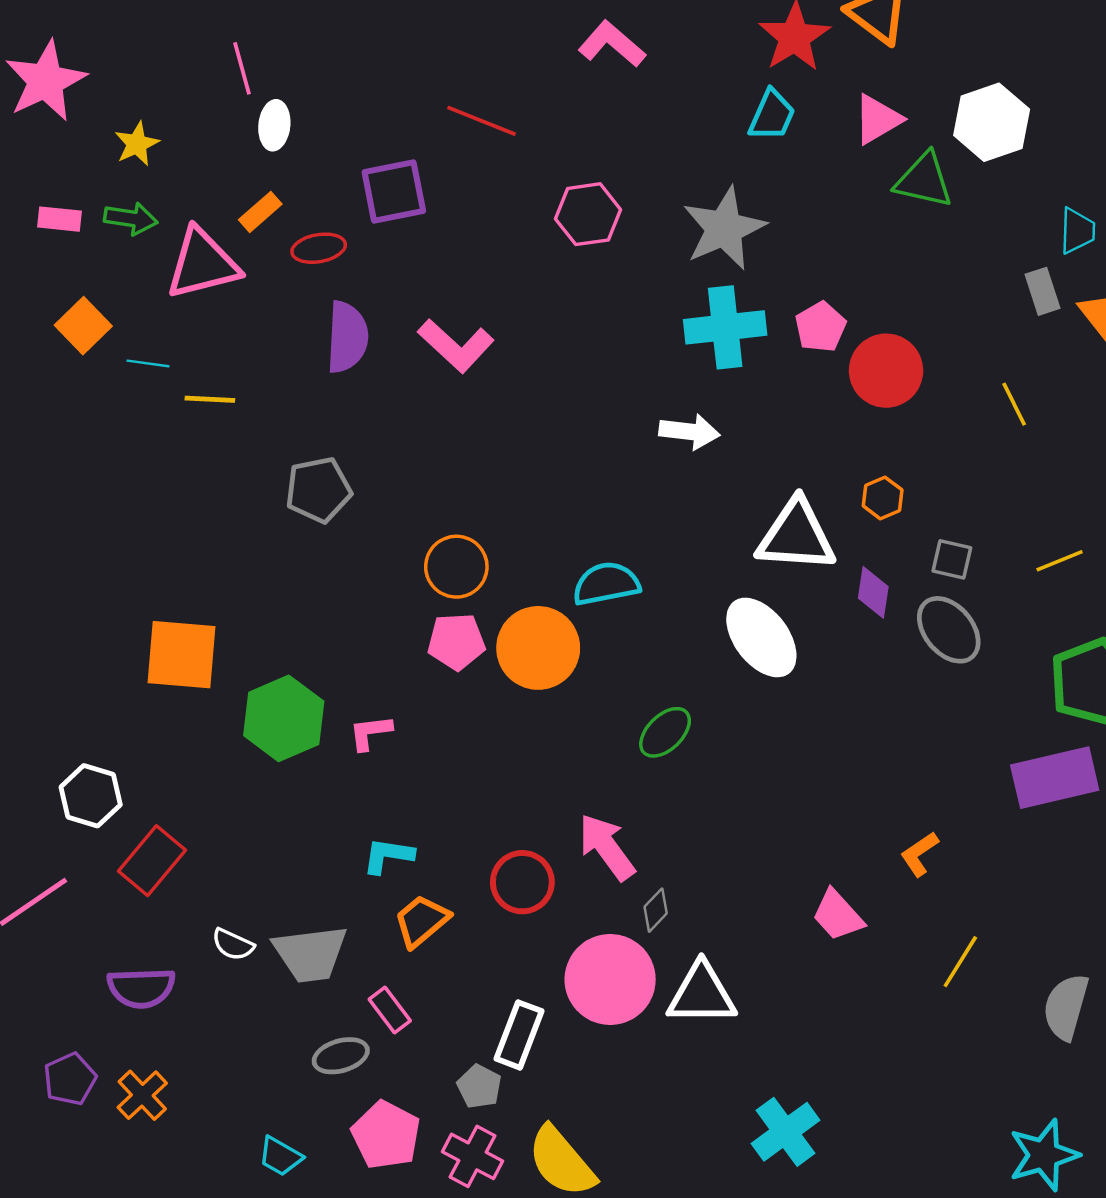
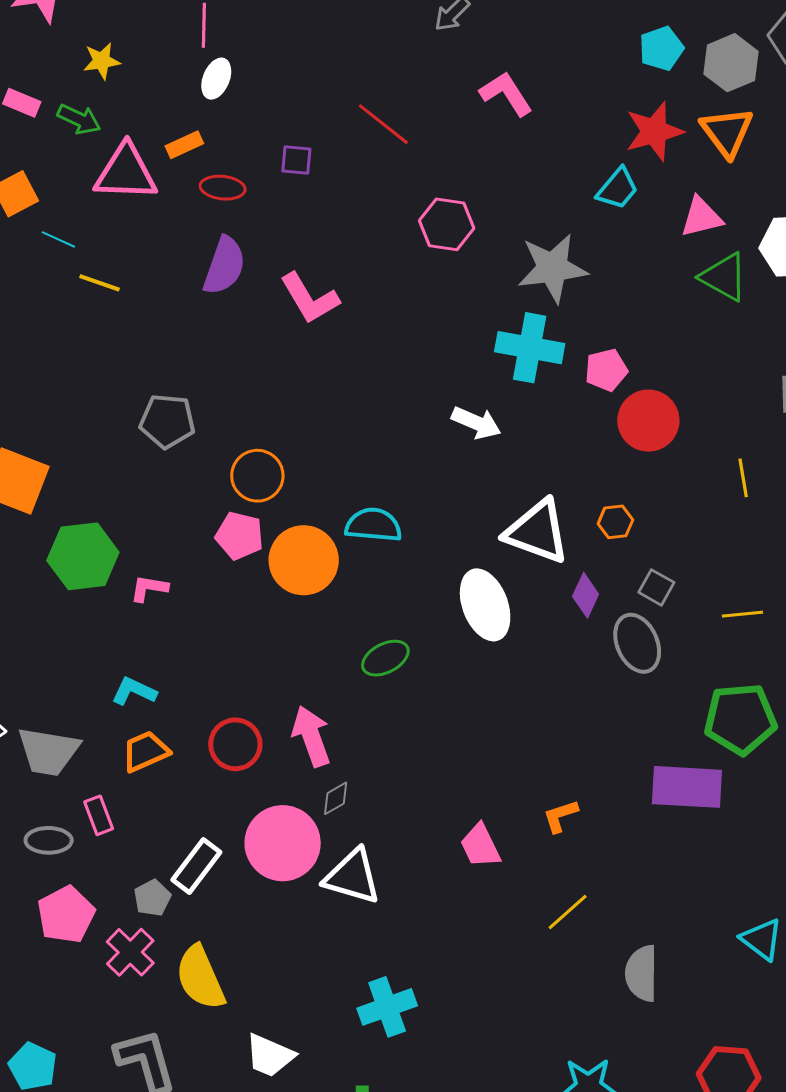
purple square: (394, 191) -> (296, 160), size x0.6
gray pentagon: (318, 490) -> (167, 421), moved
gray semicircle: (1066, 1007) -> (642, 973), turned -32

